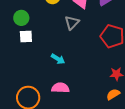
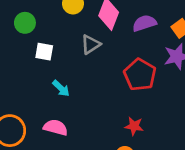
white square: (26, 37) -> (44, 52), moved

